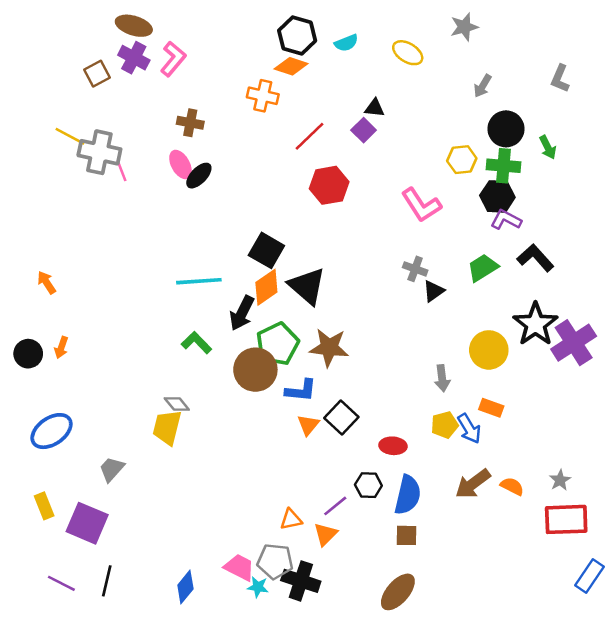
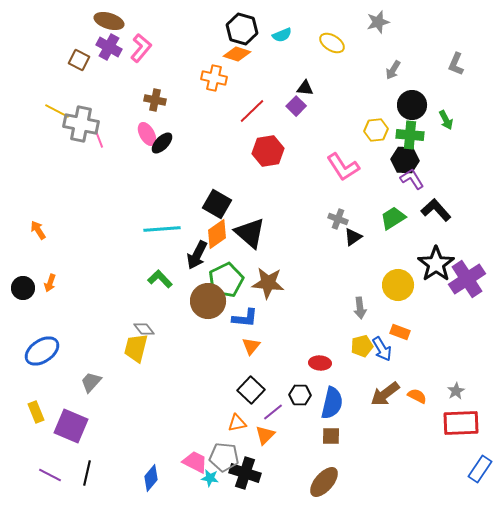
brown square: (97, 74) -> (79, 60), turned -35
purple L-shape: (506, 220) -> (412, 179), turned 30
black square: (341, 418) -> (251, 390), moved

